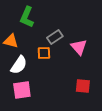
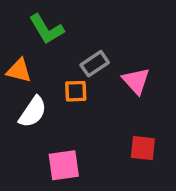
green L-shape: (27, 17) -> (46, 29), turned -55
pink square: (22, 90) -> (64, 165), moved

